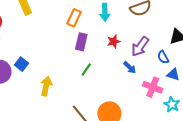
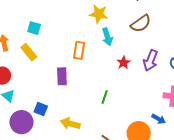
purple rectangle: (81, 42) -> (62, 76), moved
blue arrow: (130, 67) -> (159, 119), moved
yellow arrow: (46, 86) -> (70, 124), turned -72

